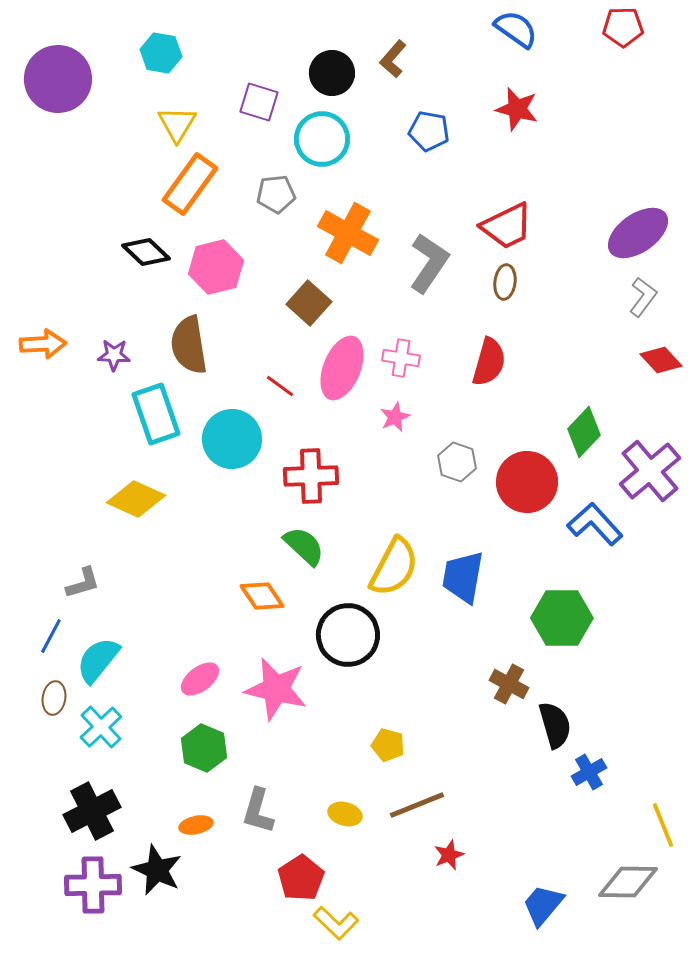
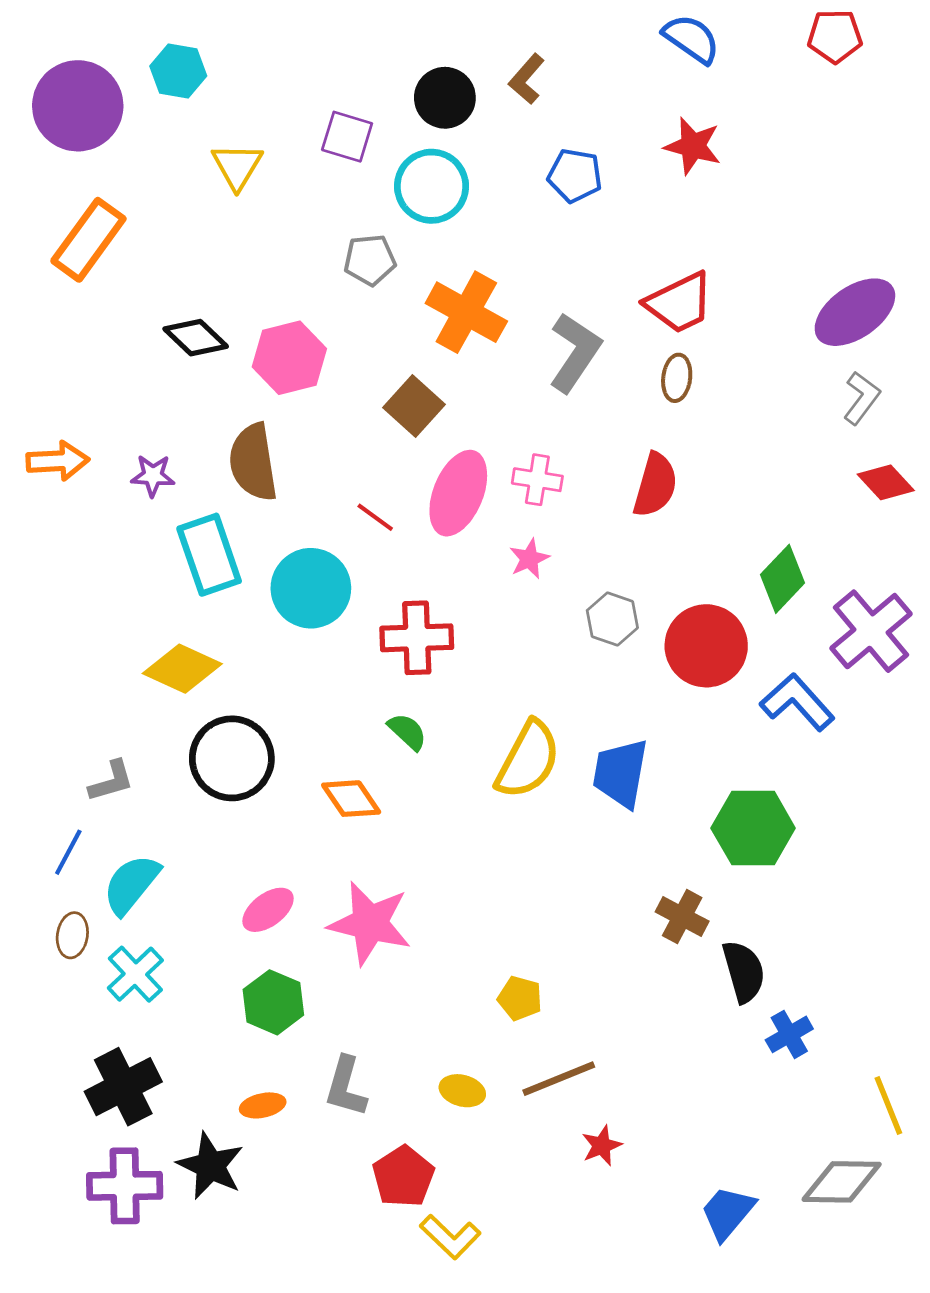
cyan hexagon: (161, 53) -> (178, 71), moved
orange rectangle: (190, 184) -> (88, 240), moved
green semicircle: (304, 546) -> (407, 732), size x0.7
black circle: (348, 635) -> (232, 758), moved

